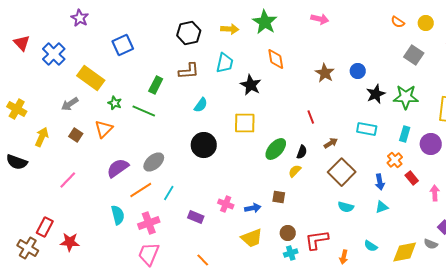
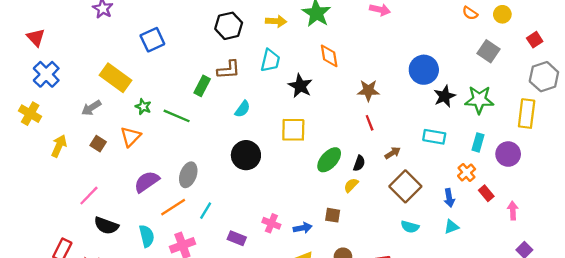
blue cross: (54, 54) -> (46, 74), moved
blue circle: (358, 71) -> (424, 70), size x1.6
brown star: (325, 73) -> (368, 90), moved, turned -30
green rectangle: (156, 85) -> (202, 86), moved
black semicircle: (17, 162) -> (106, 226), moved
gray ellipse: (154, 162) -> (188, 175), turned -30

